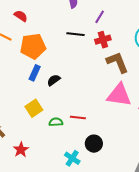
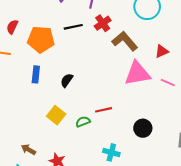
red semicircle: (21, 16) -> (12, 27), turned -80
orange pentagon: (33, 46) -> (41, 39), moved, turned 30
blue rectangle: (35, 73) -> (36, 74), moved
black circle: (94, 144) -> (143, 128), moved

